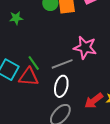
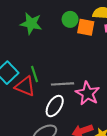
green star: (16, 18) -> (31, 24), size x1.5
pink star: (85, 47) -> (88, 93), moved

